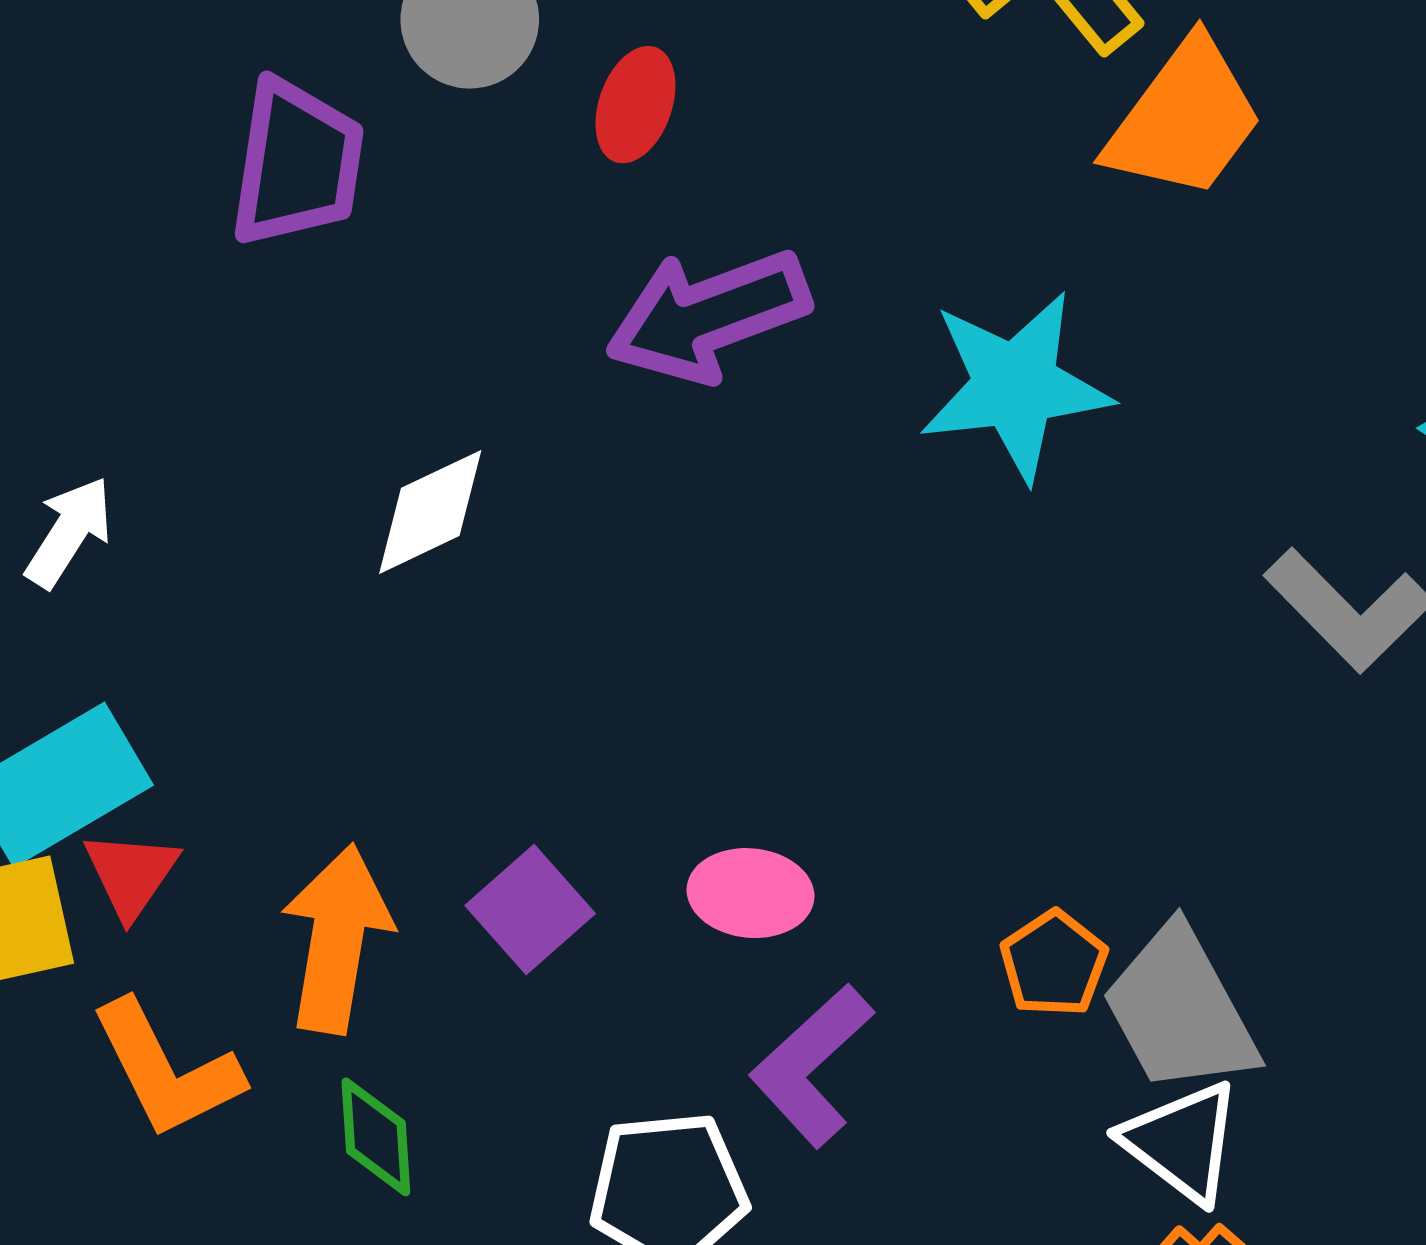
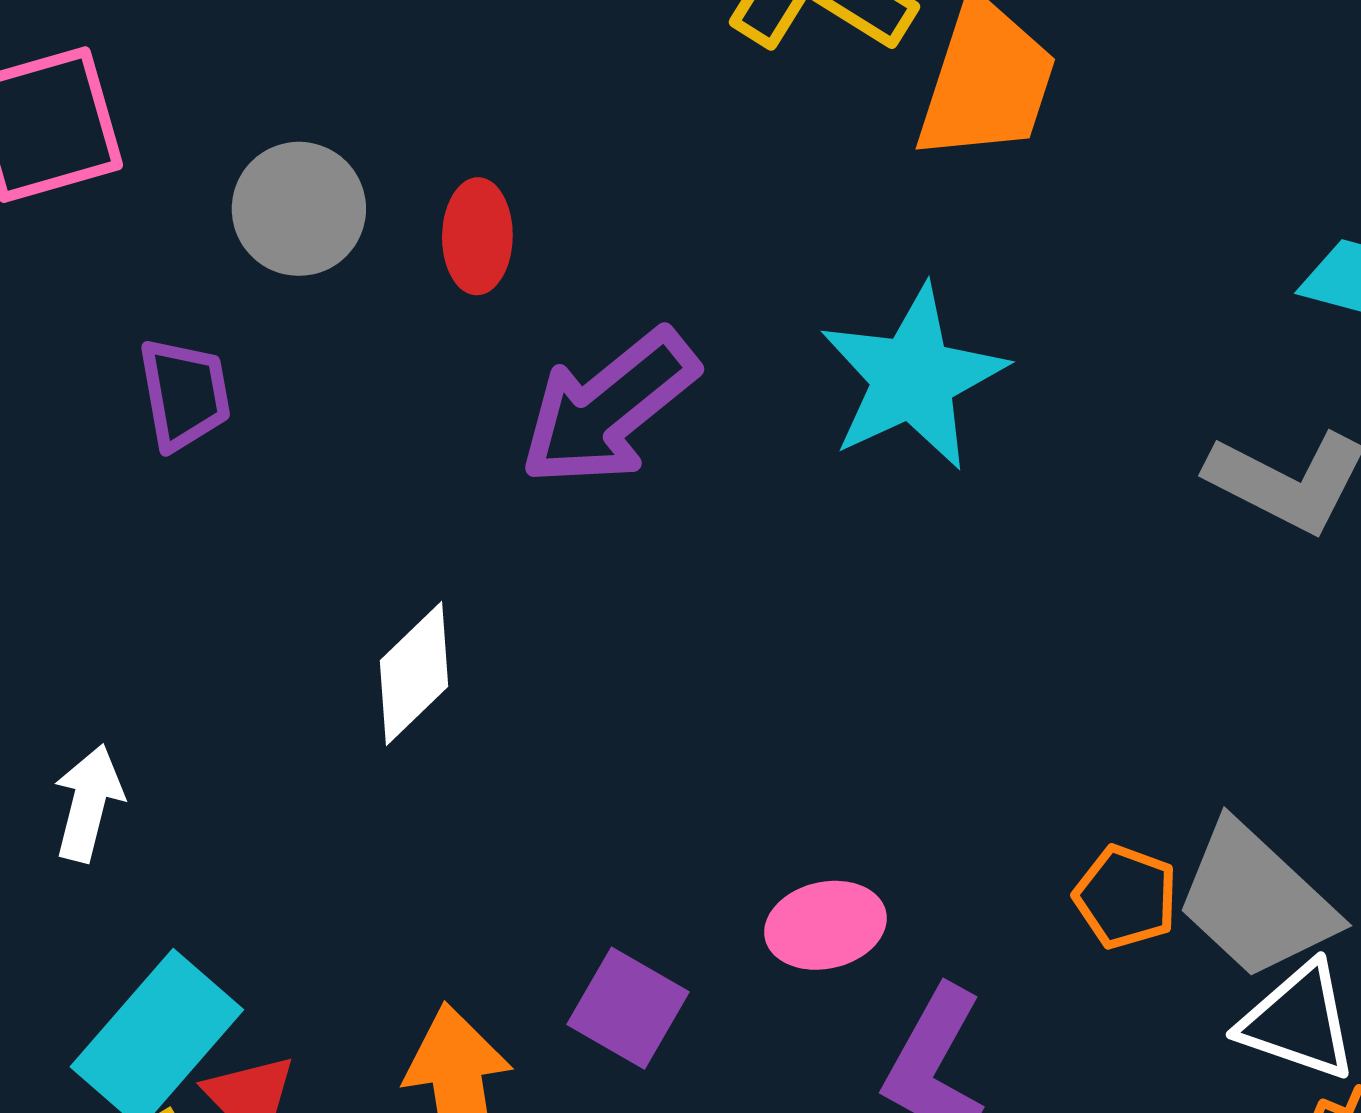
purple trapezoid: (297, 163) -> (184, 394), size x0.7

